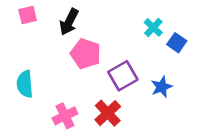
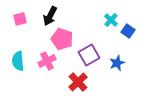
pink square: (28, 15) -> (20, 19), moved
pink cross: (65, 116) -> (47, 61), moved

